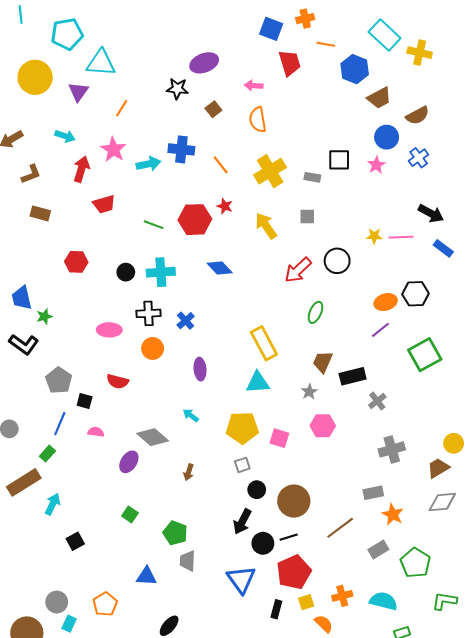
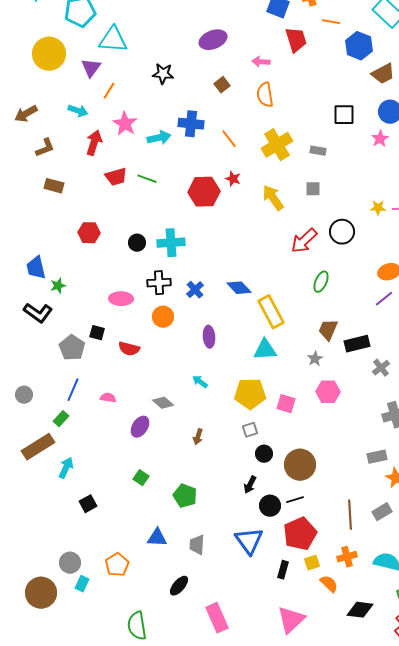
black star: (177, 89) -> (163, 74), moved
orange line: (122, 108) -> (109, 91), moved
black square: (339, 160) -> (344, 115), moved
green line: (154, 225) -> (147, 179), moved
blue diamond: (220, 268) -> (239, 288), moved
black square: (85, 401) -> (97, 333), moved
gray diamond: (153, 437) -> (163, 403), size x0.7
black arrow: (242, 522) -> (250, 485), size x0.7
brown line: (340, 528) -> (350, 515), moved, turned -56
gray trapezoid: (188, 561) -> (197, 545), moved

